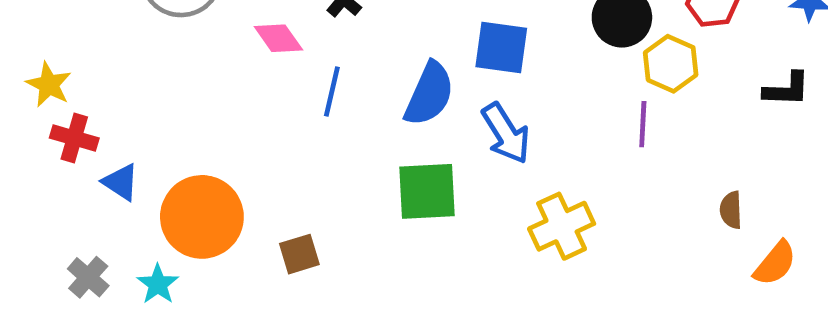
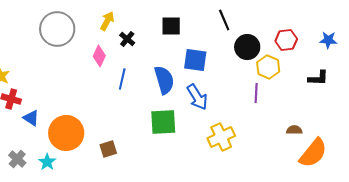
pink diamond: (278, 38) -> (99, 56), turned 60
blue semicircle: (429, 94) -> (164, 80), turned -40
brown semicircle: (731, 210) -> (294, 130), turned 91
orange semicircle: (775, 263) -> (313, 153), size x1.5

